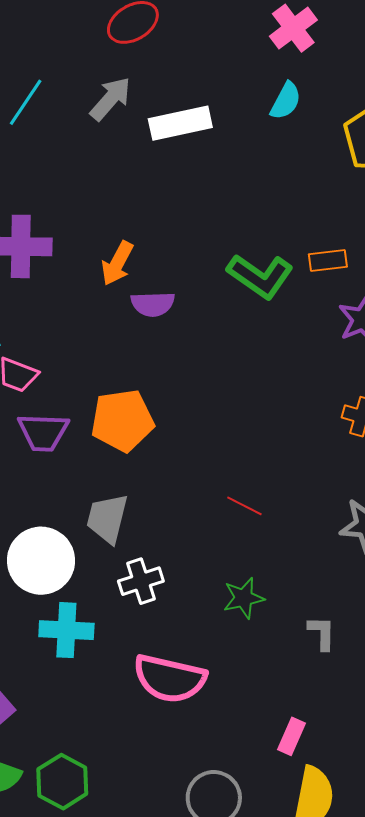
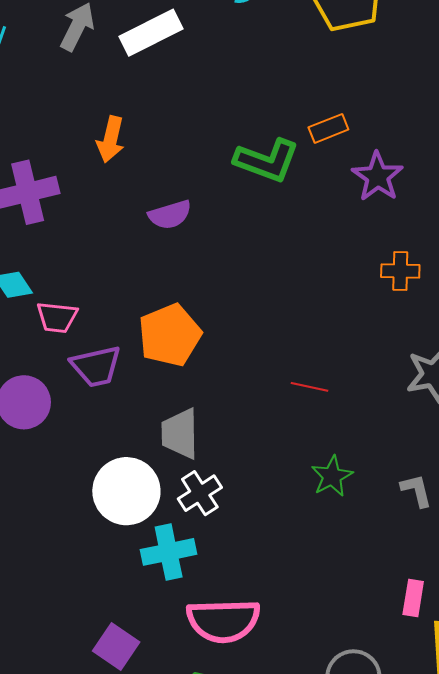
orange arrow: (117, 263) -> (111, 139), moved
white cross: (141, 581) -> (200, 493), moved
pink semicircle: (170, 679) -> (223, 621), moved

